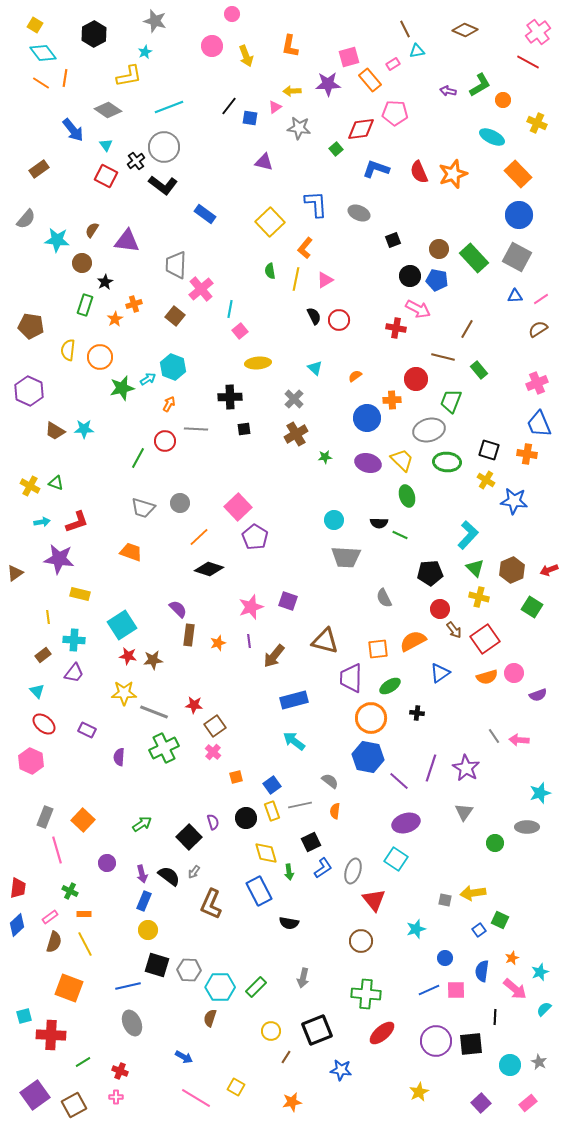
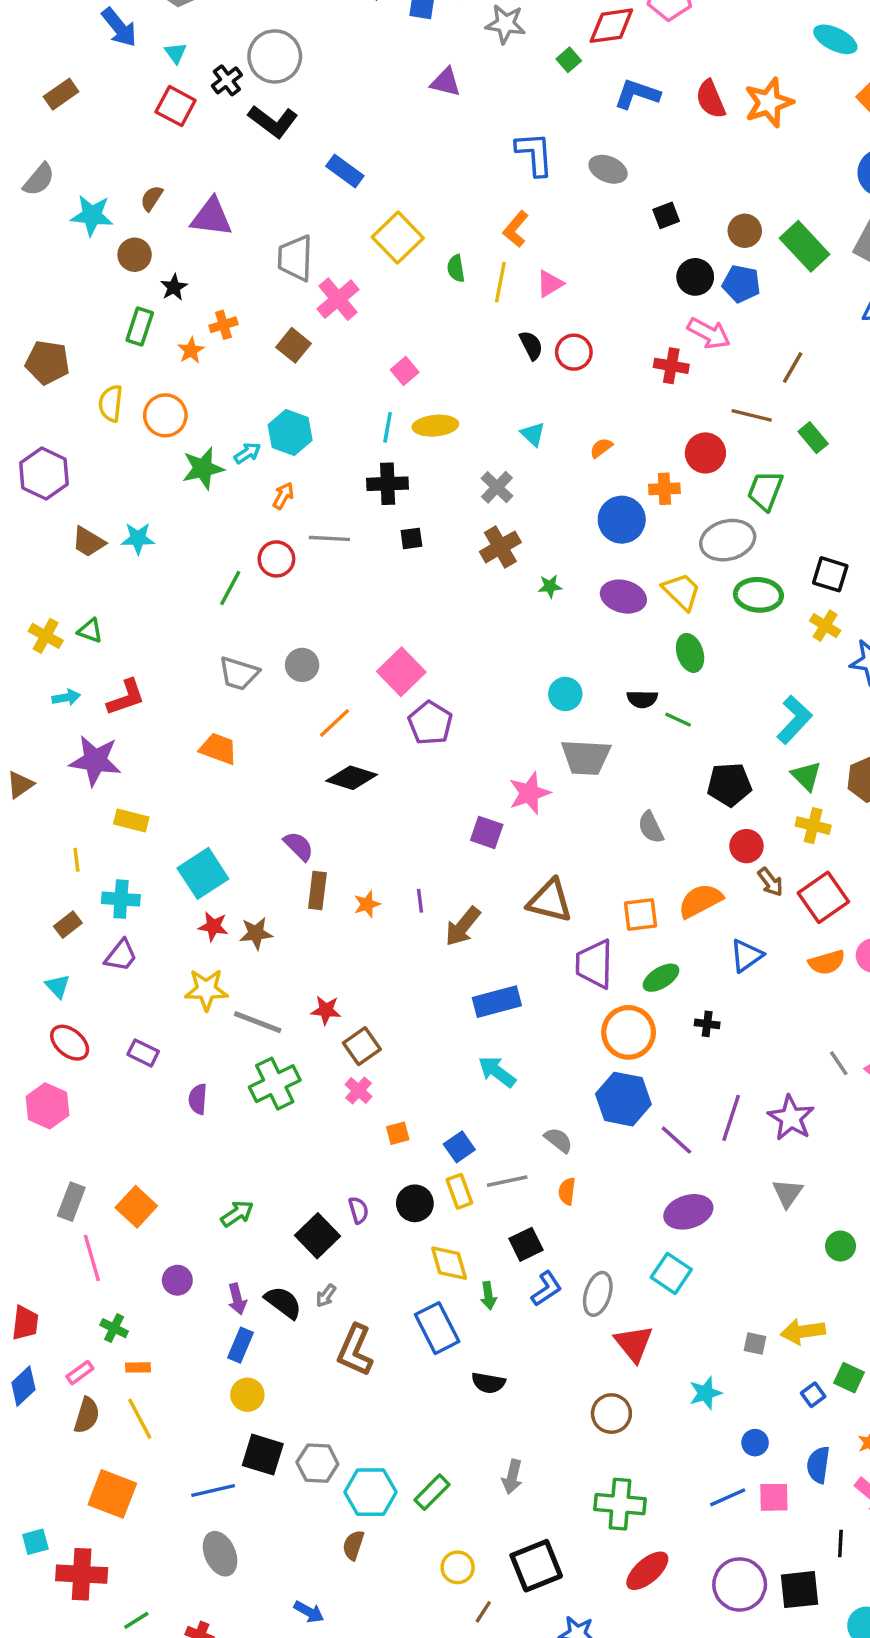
yellow square: (270, 222) -> (398, 238), moved
cyan line: (230, 309) -> (388, 427), moved
pink star: (251, 607) -> (529, 793), moved

